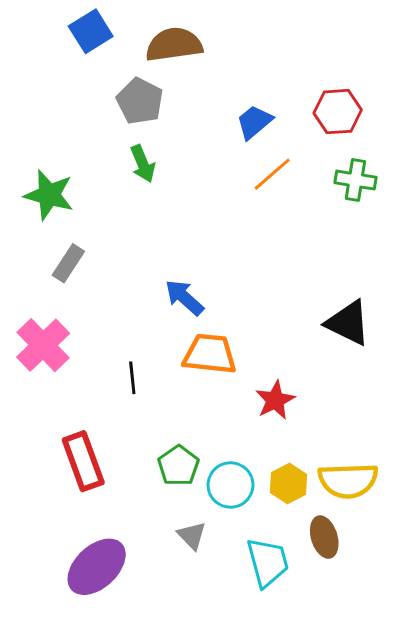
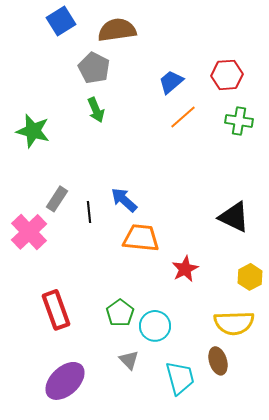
gray rectangle: (68, 263) -> (57, 199), moved
black line: (132, 378) -> (89, 212), moved
yellow hexagon: (289, 483) -> (250, 277), moved

